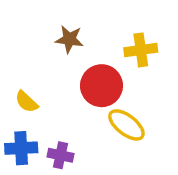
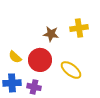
brown star: (69, 39) -> (51, 34), moved
red circle: (101, 86) -> (40, 60), moved

